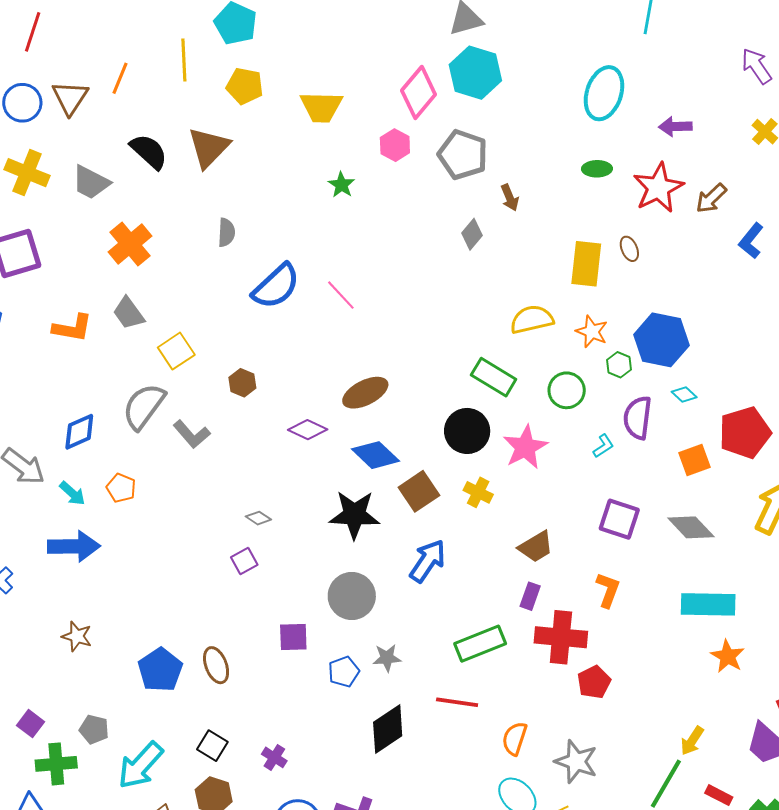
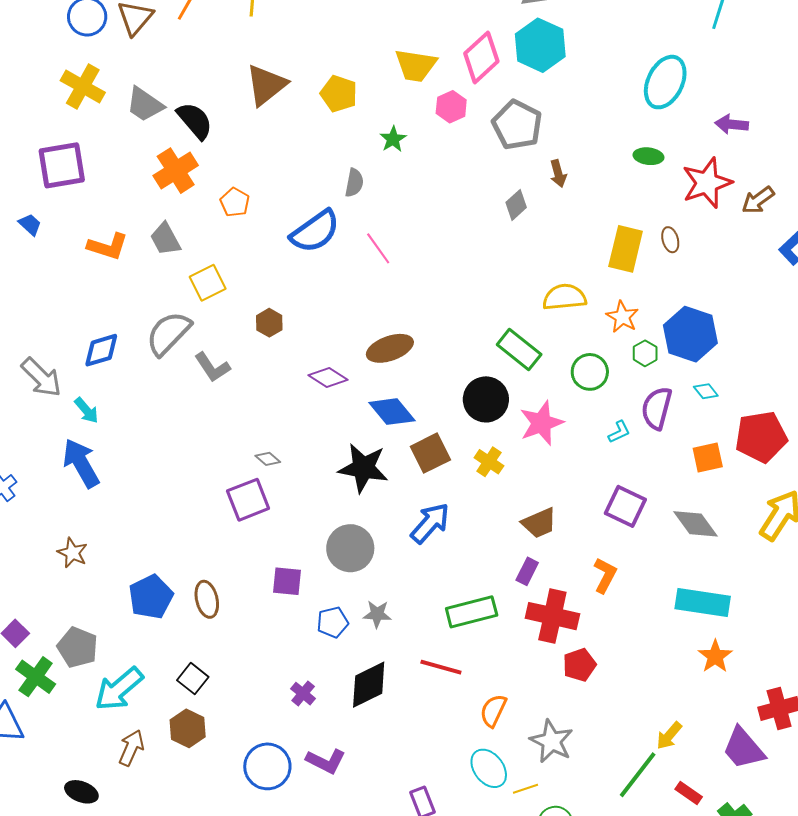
yellow pentagon: (245, 86) -> (339, 94), moved
yellow trapezoid: (321, 107) -> (416, 65), moved
black semicircle: (149, 151) -> (195, 121), moved
gray semicircle: (226, 233) -> (354, 183), moved
orange pentagon: (121, 488) -> (235, 202), moved
blue arrow: (74, 546) -> (81, 463), turned -126
purple square: (244, 561) -> (248, 500), size x1.6
gray pentagon: (94, 729) -> (78, 647), size x1.4
purple cross: (274, 757) -> (303, 694), moved
green cross: (56, 764) -> (36, 677), turned 33

